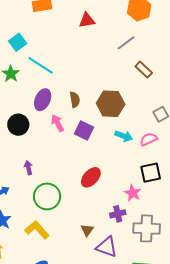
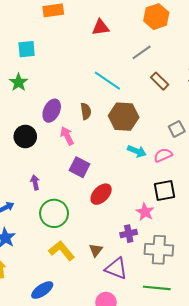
cyan square: (18, 42) -> (27, 49), turned 30
cyan line: (41, 65) -> (107, 81), moved
purple square: (84, 130) -> (80, 167), moved
yellow L-shape: (37, 230) -> (62, 251), moved

